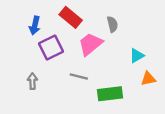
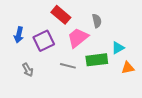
blue arrow: (35, 25) -> (19, 35), moved
gray arrow: (32, 81) -> (28, 70), turned 152
green rectangle: (110, 94) -> (97, 60), moved

